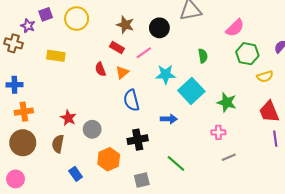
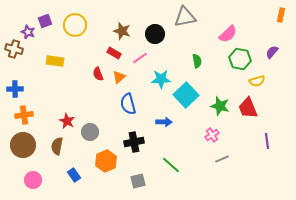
red trapezoid: (269, 112) -> (248, 108), moved
pink cross: (218, 132) -> (212, 135), turned -32
pink circle: (16, 179) -> (33, 180), moved

